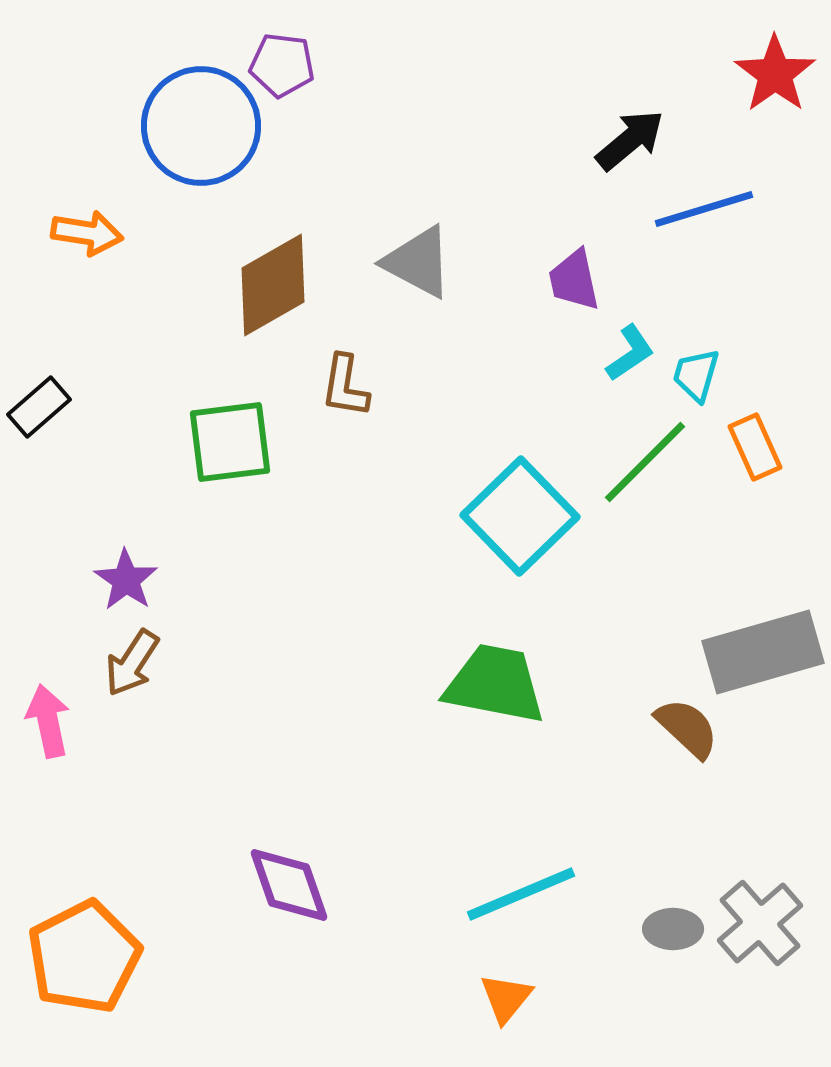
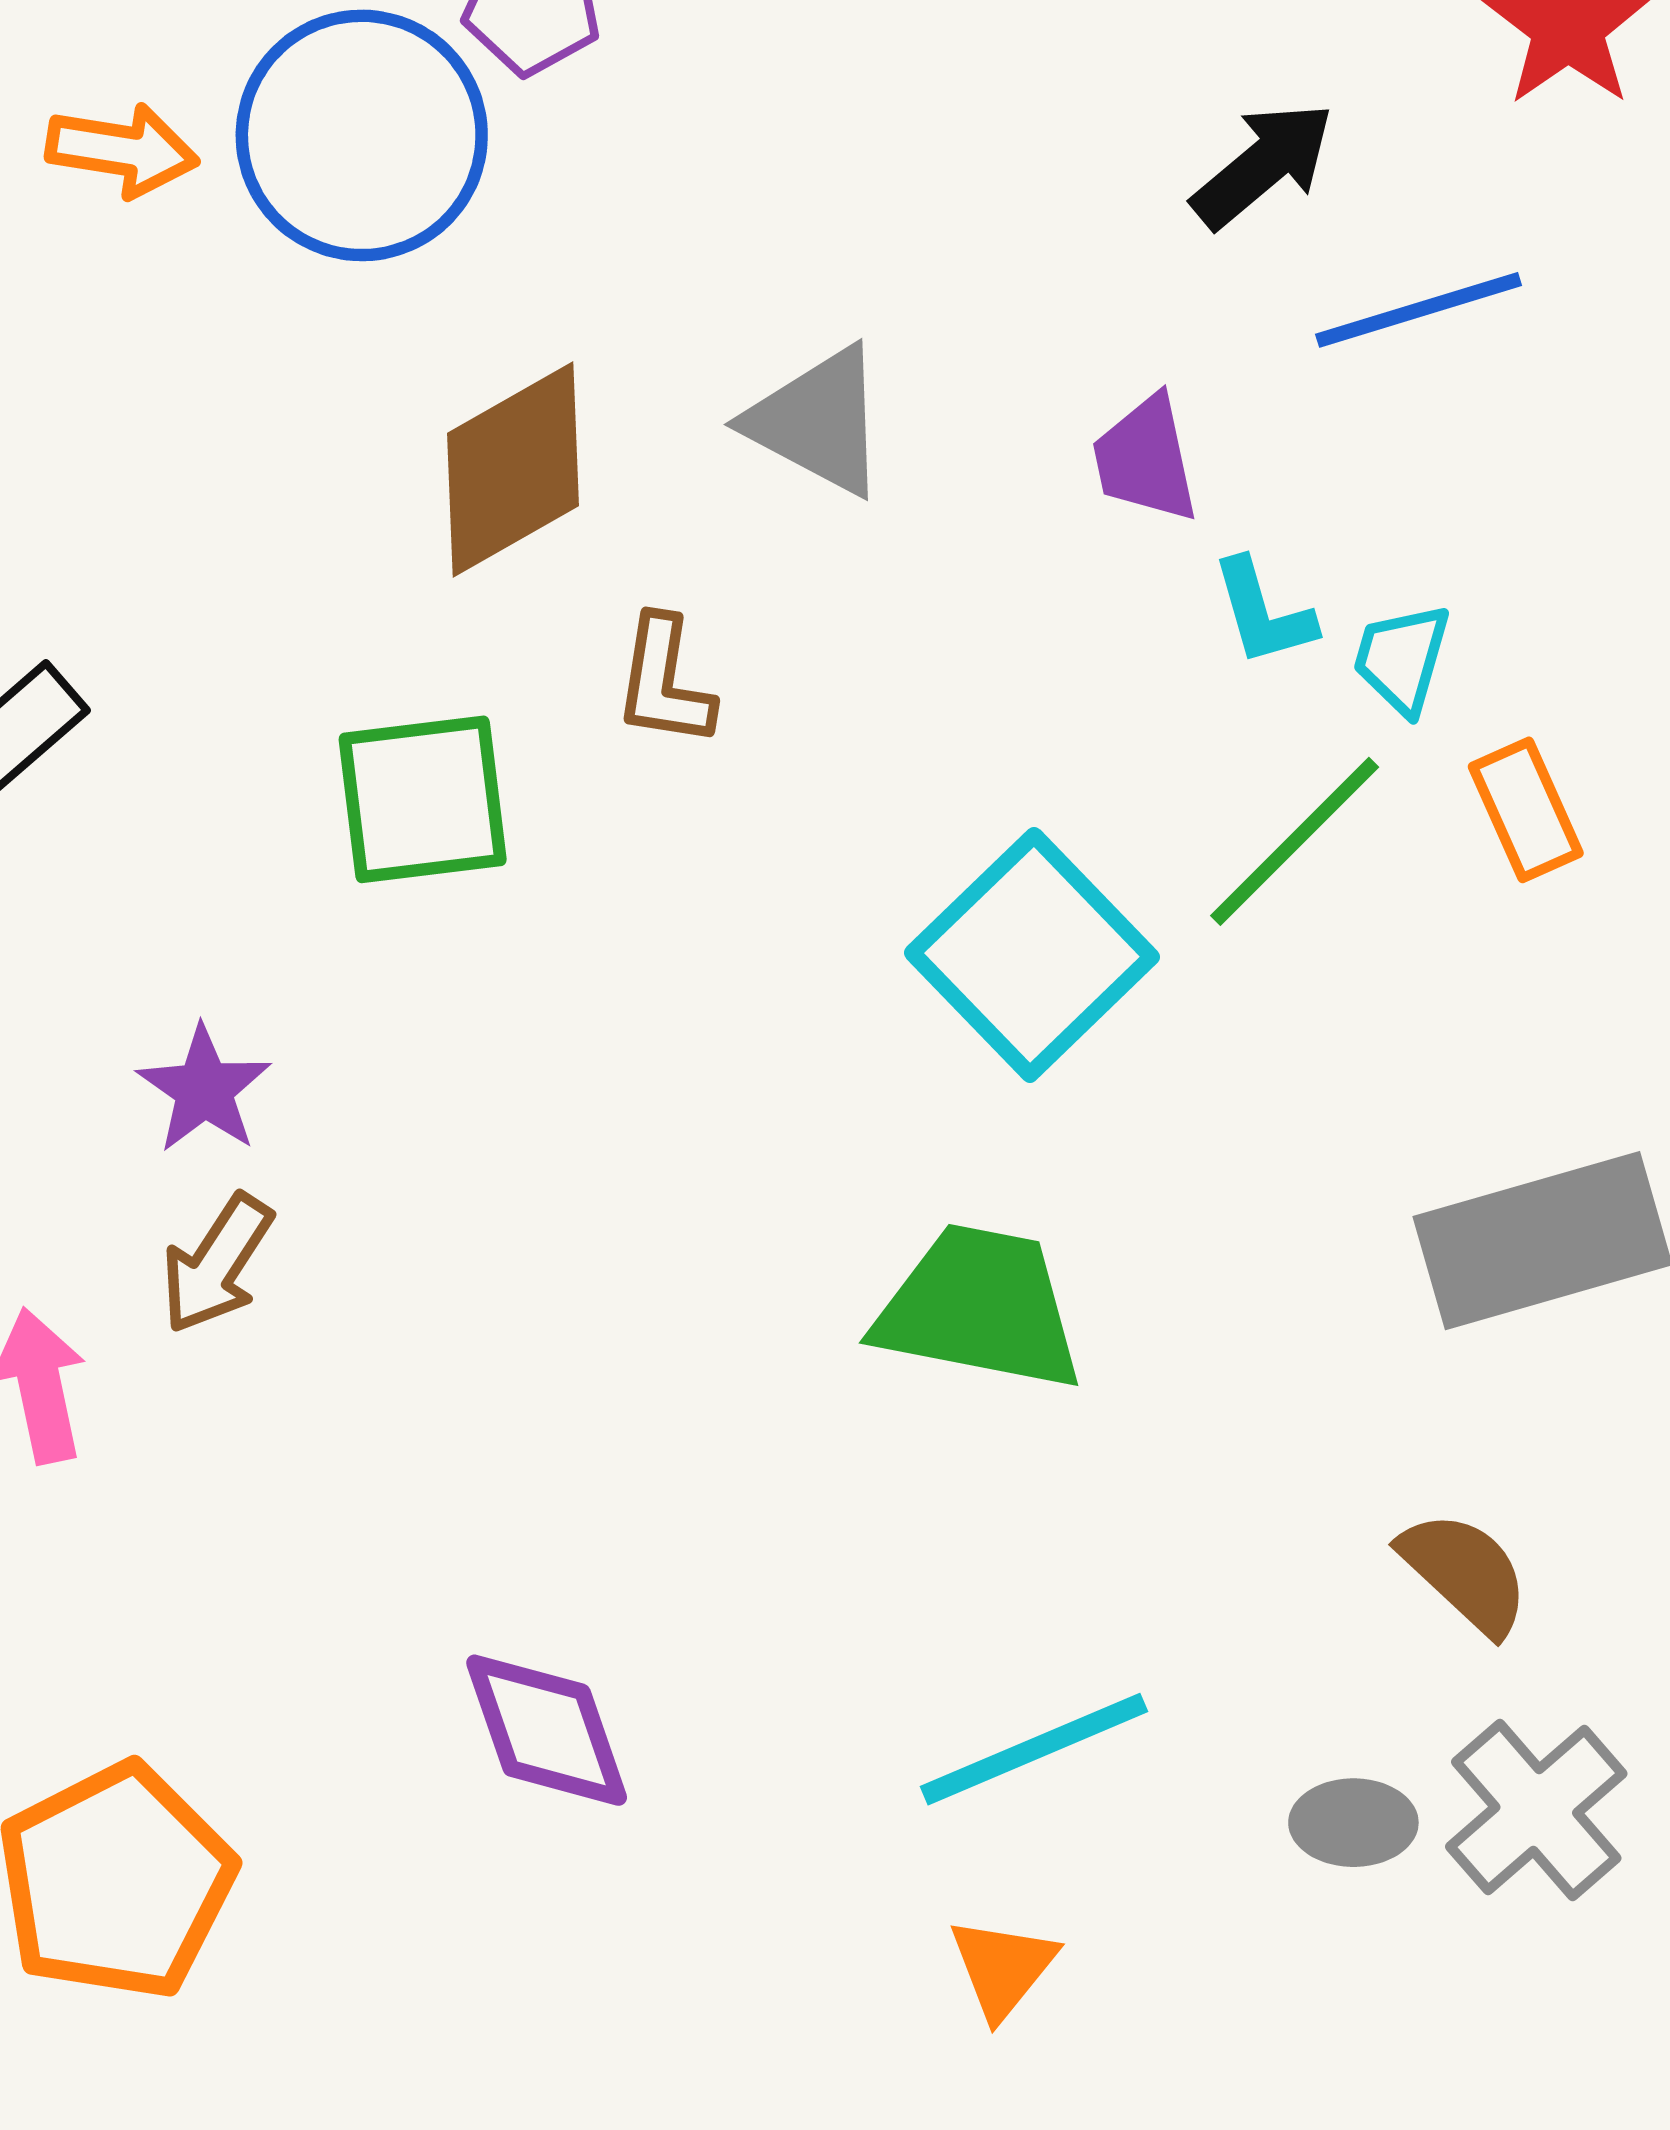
orange arrow: (87, 233) -> (122, 150), moved
cyan L-shape: (630, 353) -> (1263, 612), turned 108
brown semicircle: (687, 728) -> (1465, 1573), moved

